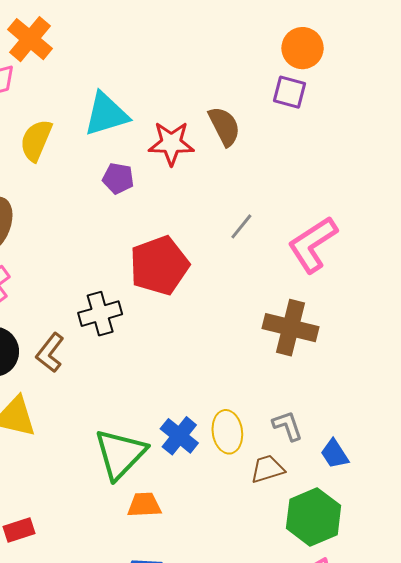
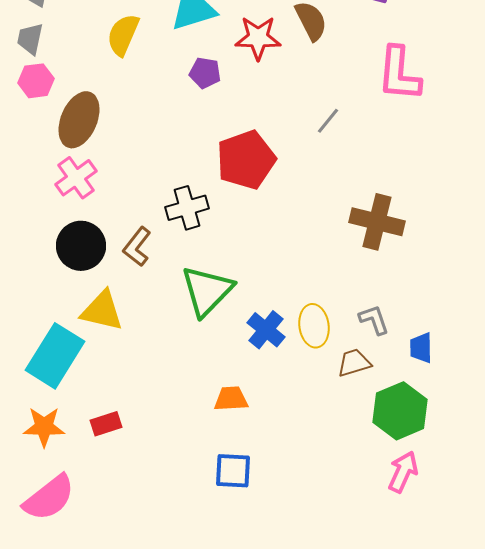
pink L-shape: (313, 244) -> (399, 74), moved, turned -52
green triangle: (120, 454) -> (207, 291), moved
blue trapezoid: (335, 454) -> (421, 348), turned 32

